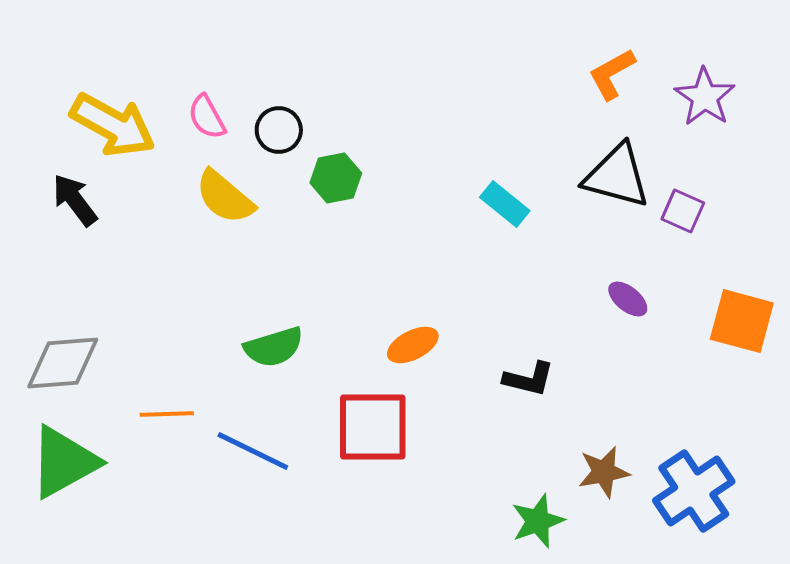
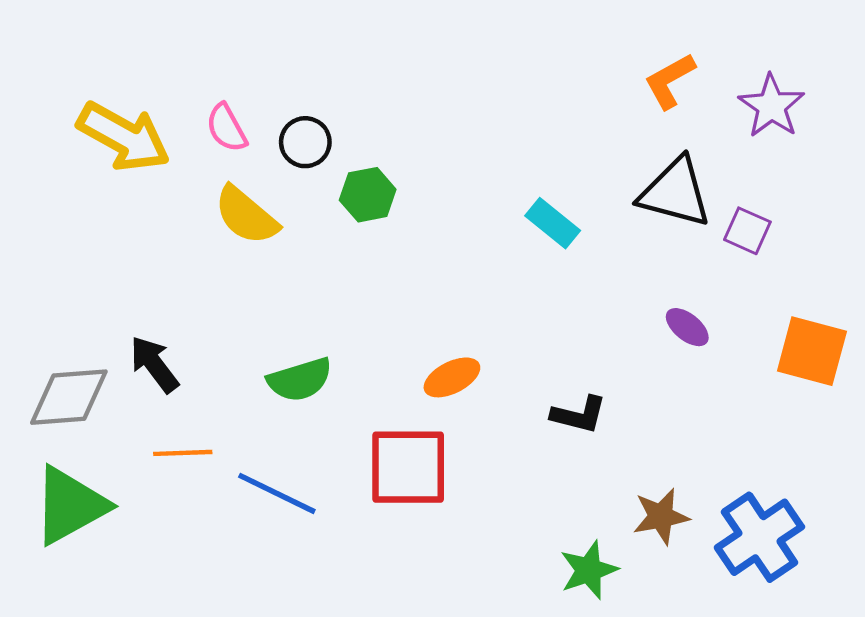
black arrow: (75, 200) -> (154, 364), moved

